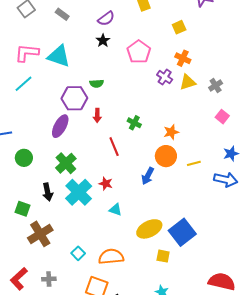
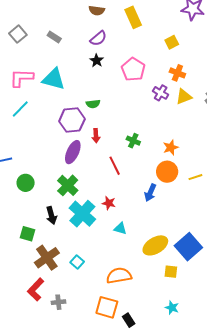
purple ellipse: (60, 126) -> (73, 152), moved
cyan square: (78, 253) -> (77, 262), moved
red L-shape: (19, 279) -> (36, 289), moved

